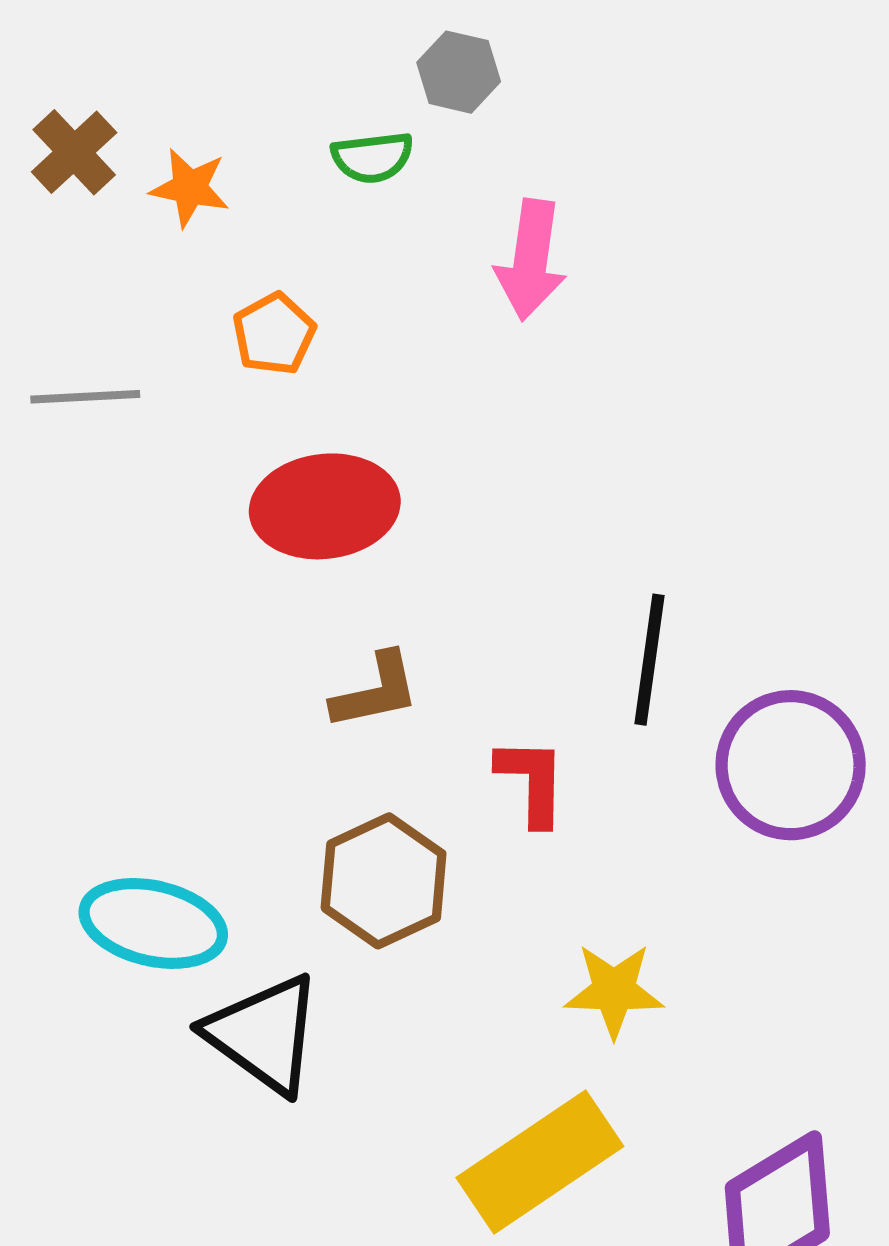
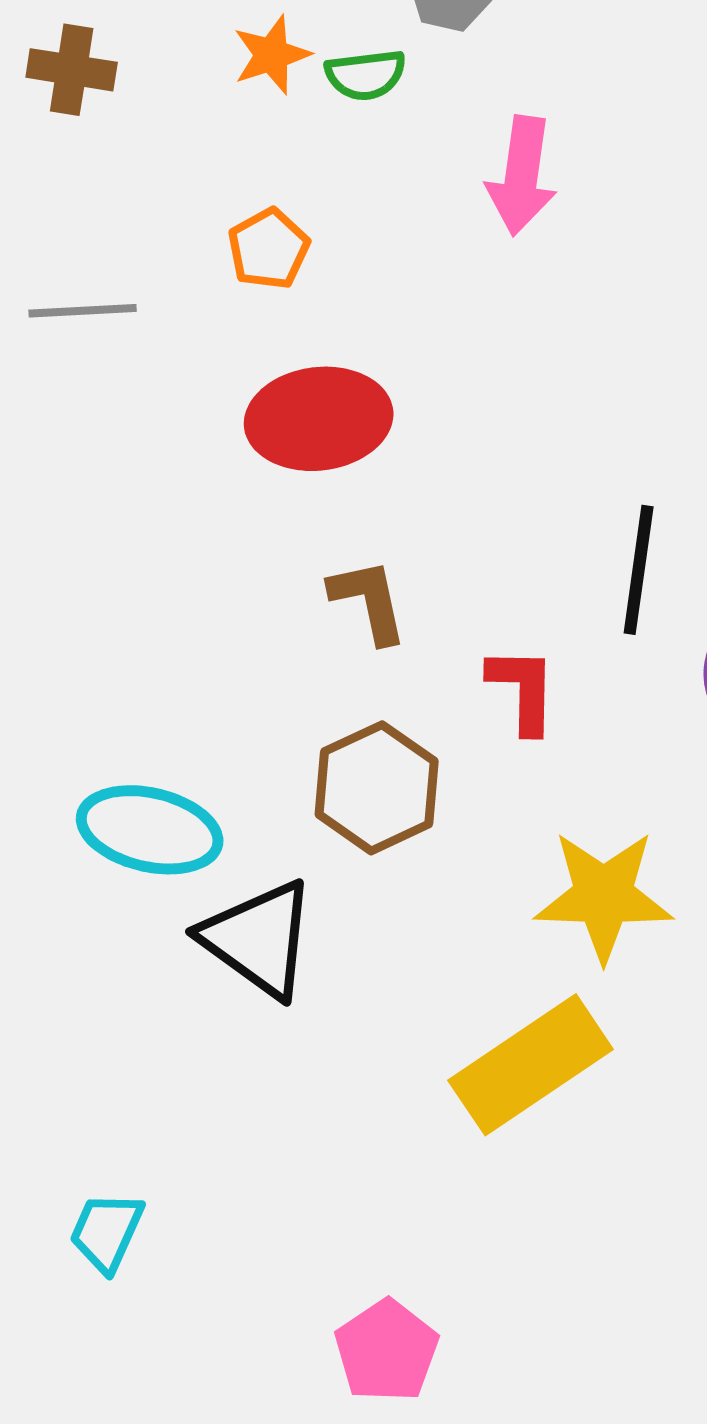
brown cross: (74, 152) -> (72, 70), turned -38
orange star: (190, 188) -> (272, 55), moved, turned -30
brown L-shape: (375, 691) -> (369, 601), turned -90
yellow star: (614, 990) -> (604, 896), size x1.4

